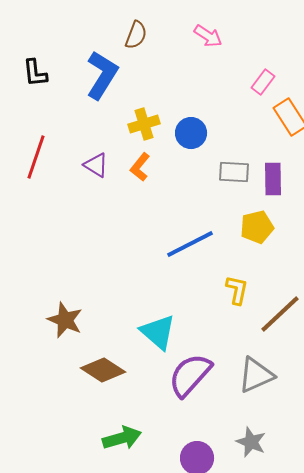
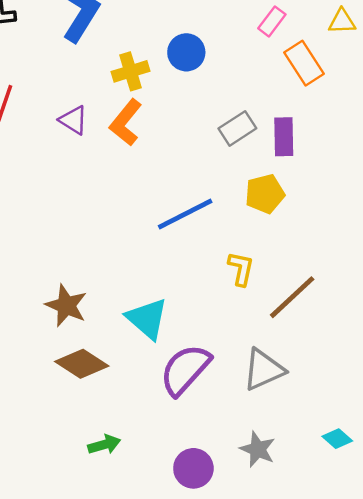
blue circle: (191, 133) -> (186, 52), moved
orange L-shape: (140, 167) -> (126, 122), size x1.4
gray rectangle: (234, 172) -> (237, 128), turned -36
brown star: (65, 320) -> (66, 306), moved
green arrow: (122, 438) -> (104, 445), size x0.7

